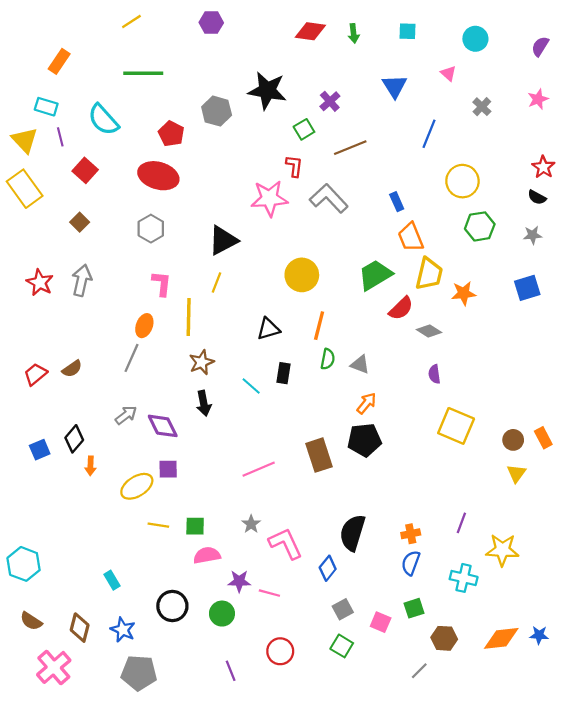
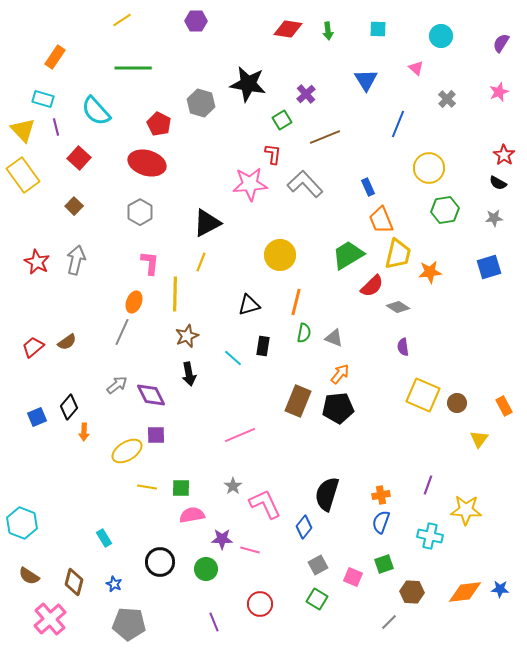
brown circle: (513, 440) -> (457, 403), moved
brown rectangle: (319, 455) -> (298, 401), moved, turned 40
blue star: (123, 630) -> (114, 584), size x0.7

